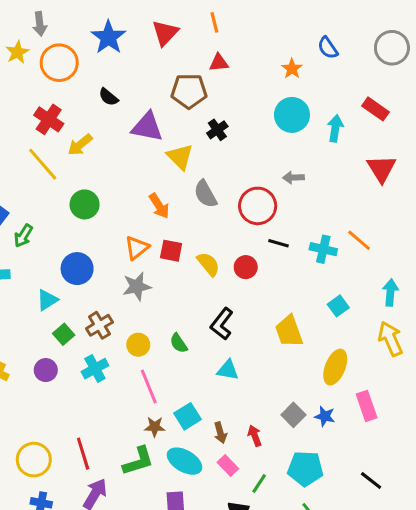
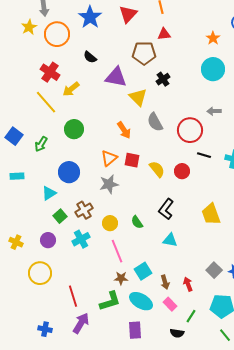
green arrow: (23, 236) -> (41, 144), moved
yellow circle: (34, 460) -> (40, 273), moved

